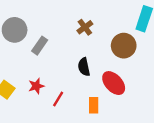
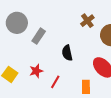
brown cross: (85, 27) -> (87, 21), moved
black semicircle: (84, 67) -> (67, 53), moved

